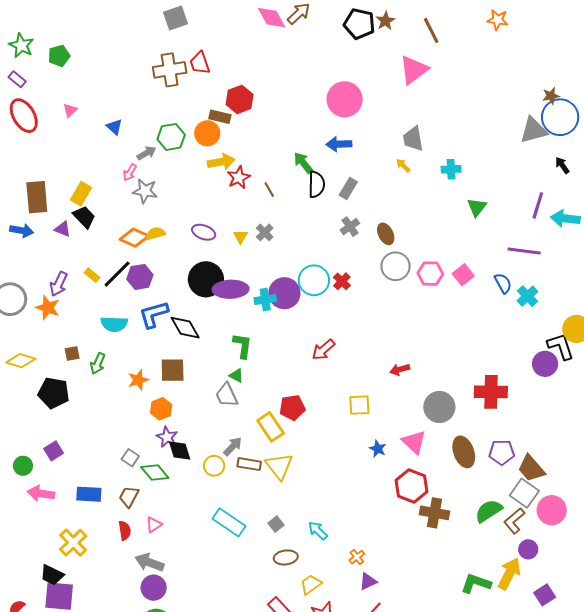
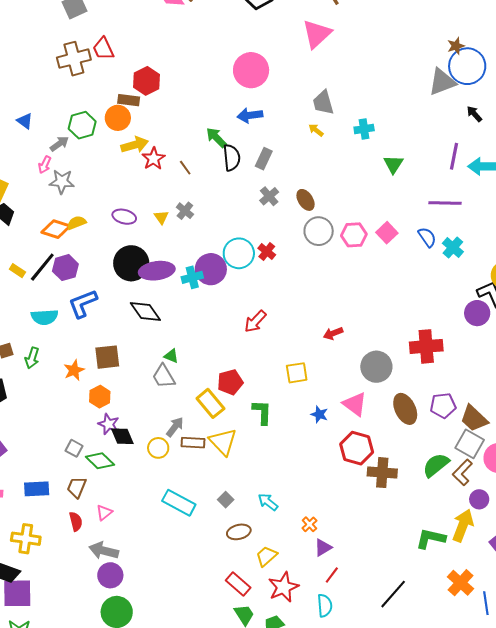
black diamond: (185, 328) -> (145, 311), moved
green L-shape: (242, 346) -> (262, 412), moved
yellow cross: (73, 543) -> (26, 539), turned -32

